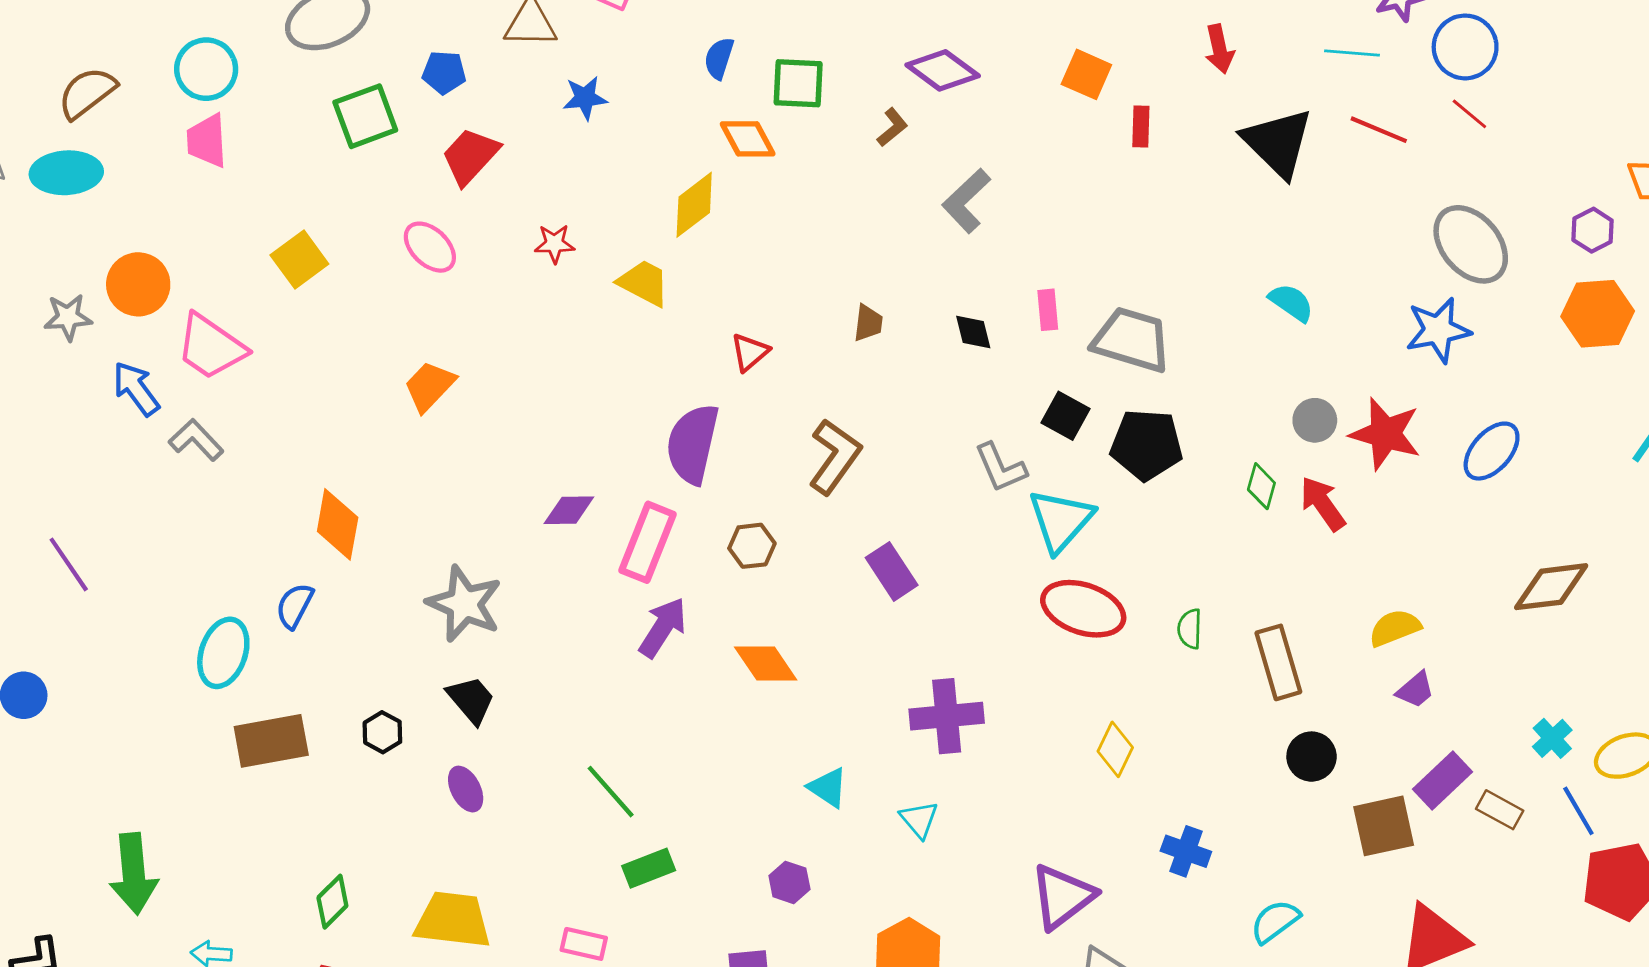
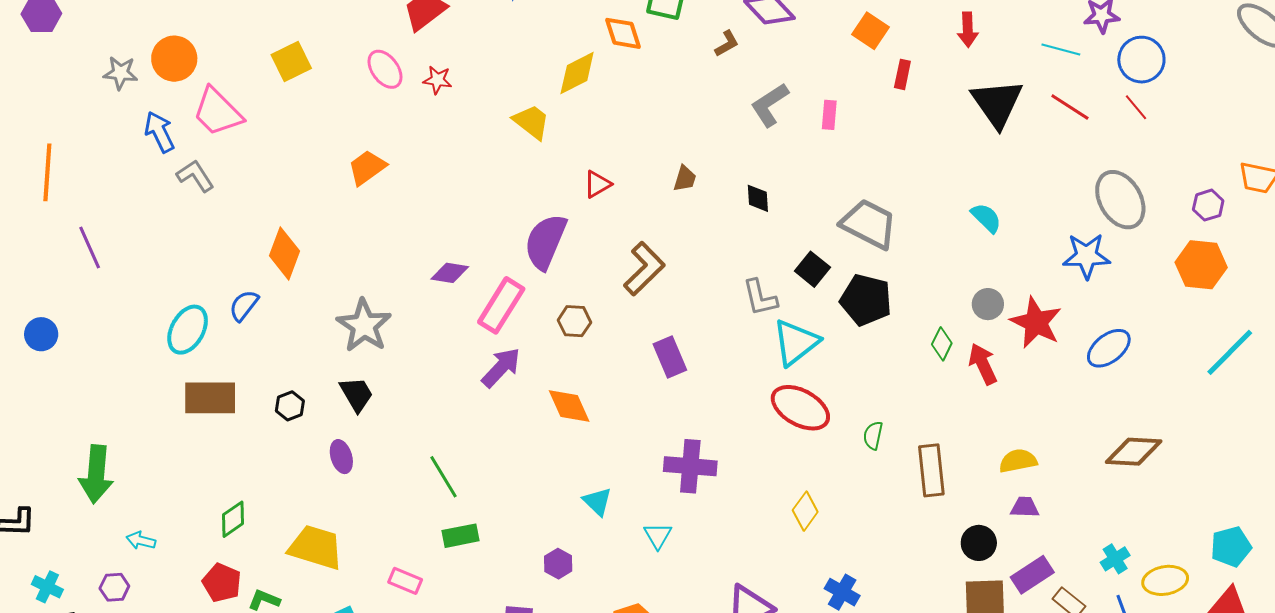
red star: (555, 244) -> (438, 80), moved
pink rectangle: (1048, 310) -> (829, 115), moved
purple trapezoid: (1415, 690) -> (1025, 507), turned -148
black circle: (1312, 757) -> (979, 543), moved

